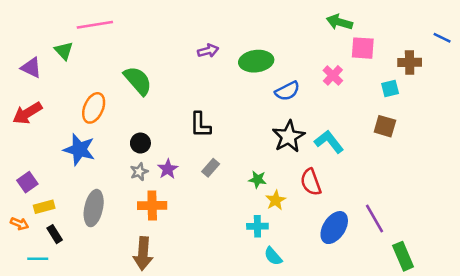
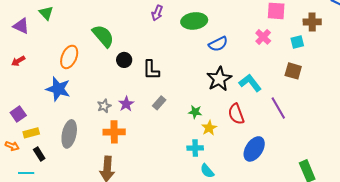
purple arrow: (208, 51) -> (157, 13), turned 126
pink cross: (333, 75) -> (263, 37), moved
red arrow: (27, 113) -> (18, 61), size x0.6
black circle: (140, 143) -> (124, 60), moved
purple line: (374, 218) -> (278, 108), moved

